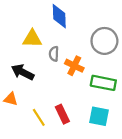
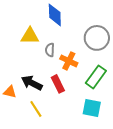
black arrow: (23, 72) -> (32, 83), moved
green rectangle: (103, 83) -> (96, 77), turned -65
red rectangle: (62, 114) -> (58, 84), moved

